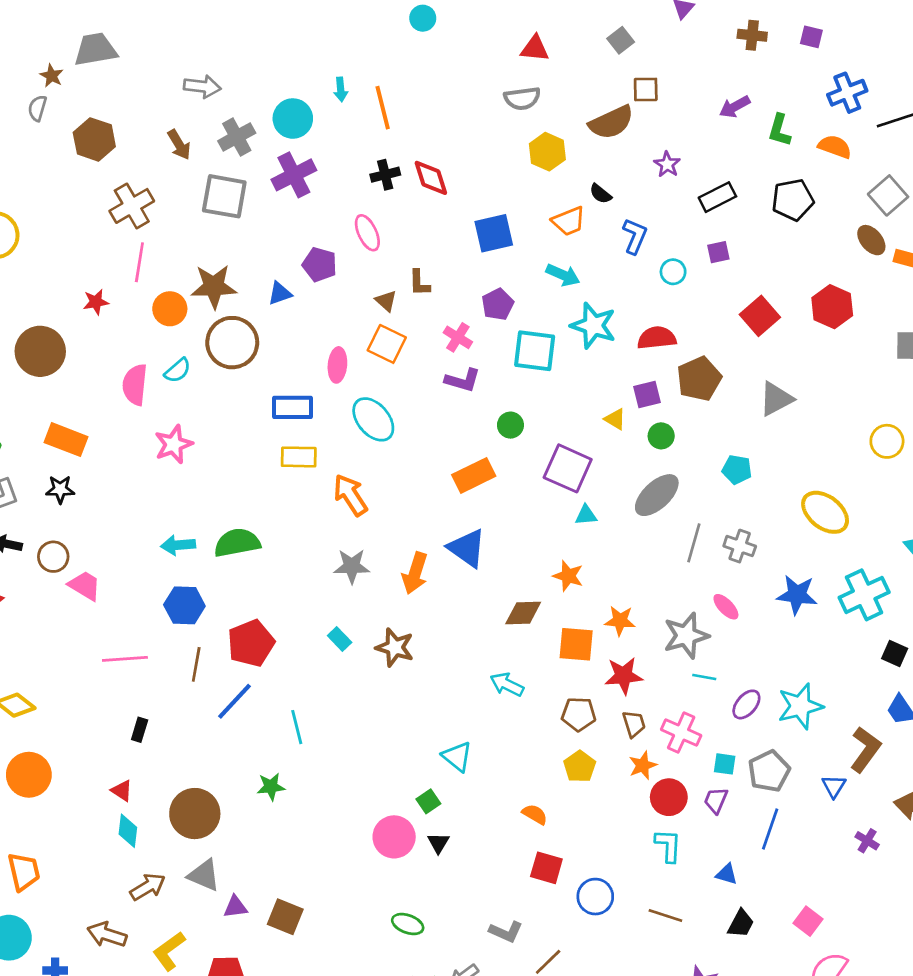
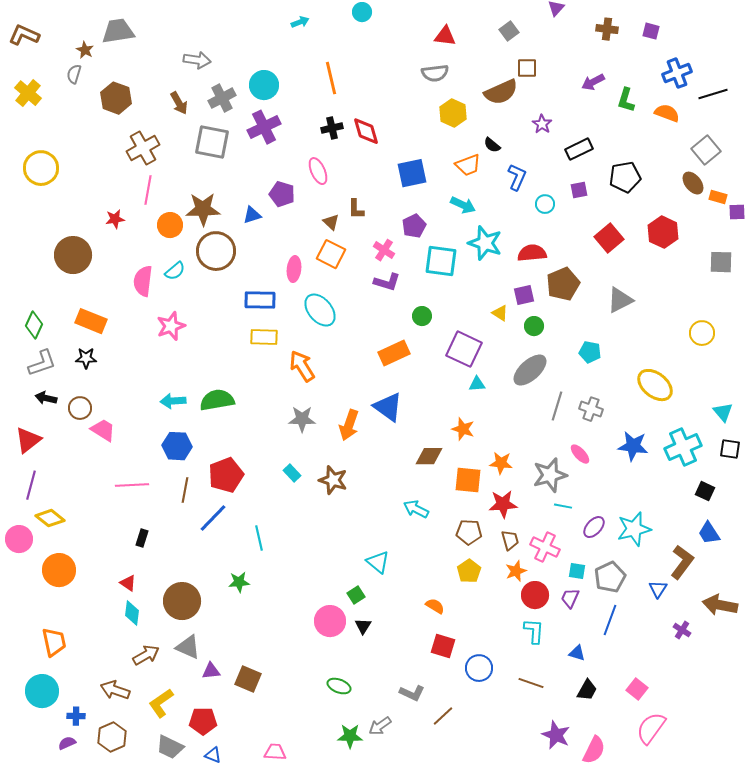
cyan arrow: (341, 89) -> (300, 22), moved, turned -108
black pentagon: (793, 200) -> (625, 177), moved

